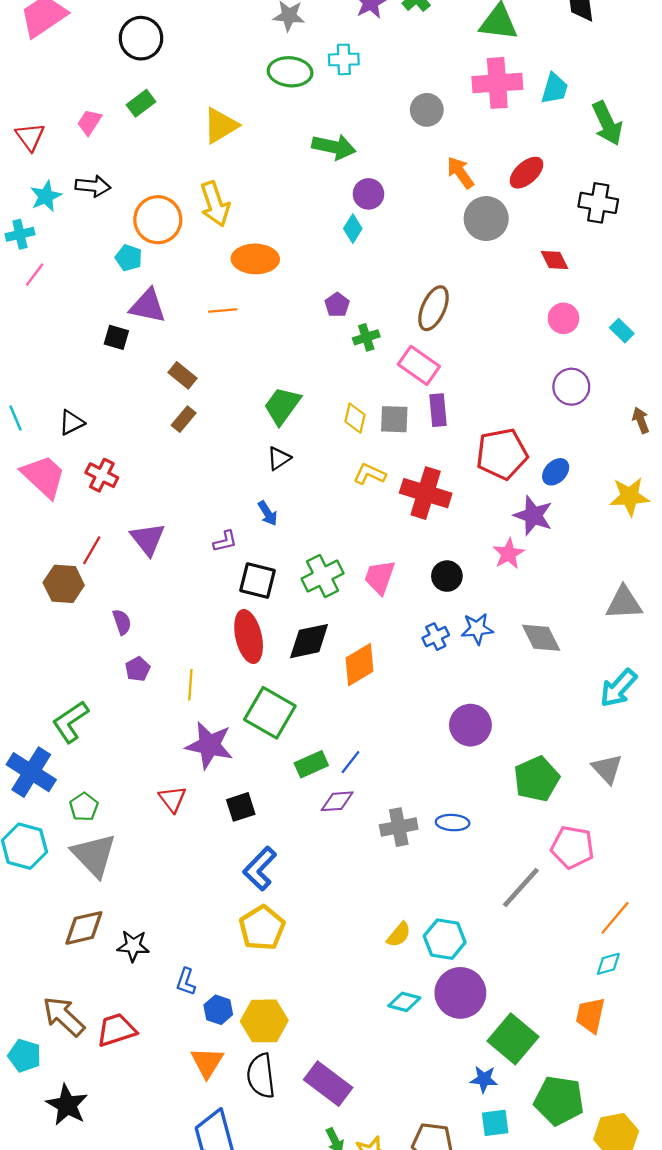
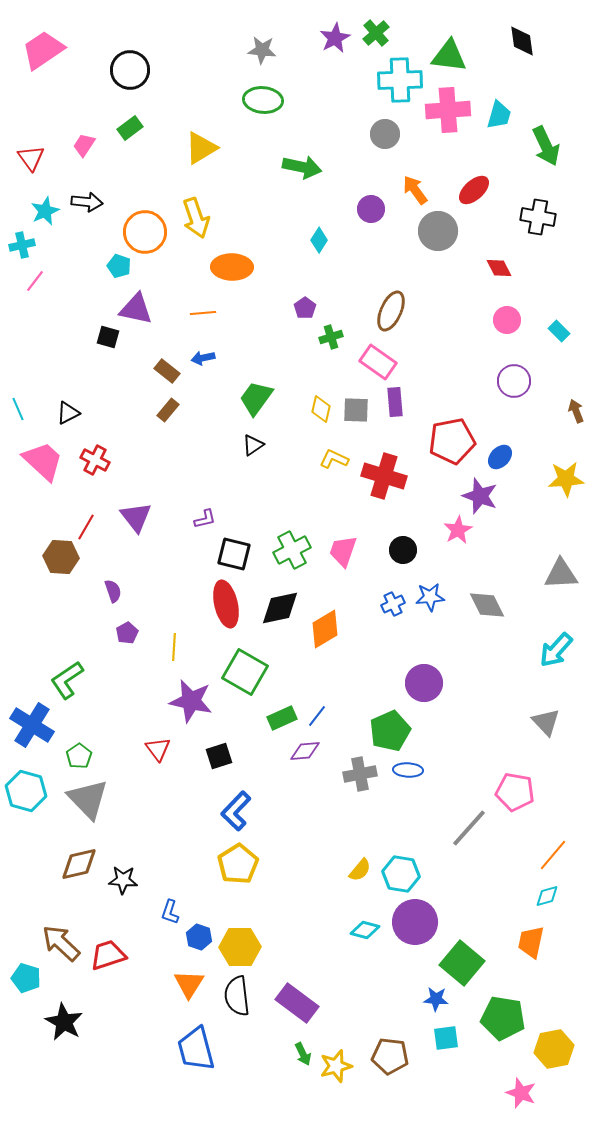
cyan cross: (344, 59) -> (400, 80), moved, size x1.6
purple circle: (368, 194) -> (371, 209), moved
blue arrow: (268, 513) -> (203, 358), moved, turned 110
green pentagon: (537, 779) -> (390, 731), moved

